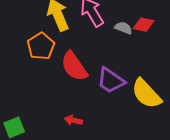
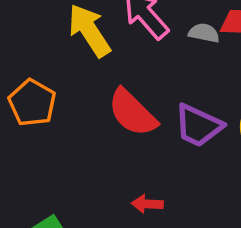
orange pentagon: (41, 46) -> (32, 103), moved

